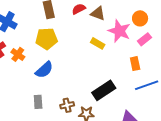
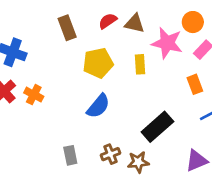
yellow pentagon: (46, 39) -> (98, 63), moved
yellow rectangle: (98, 43) -> (140, 64), turned 64
blue semicircle: (44, 70) -> (98, 106), moved

